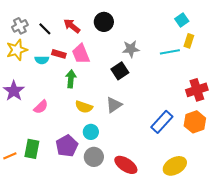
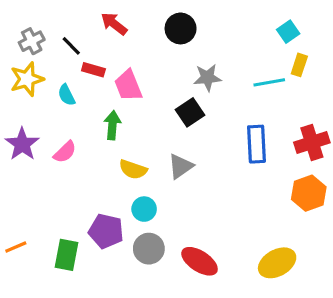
black circle: (104, 22) -> (181, 28), moved
red arrow: (72, 26) -> (114, 24), moved
red rectangle: (59, 54) -> (93, 70), moved
cyan semicircle: (42, 60) -> (67, 95), turned 64
pink semicircle: (41, 107) -> (65, 152), moved
blue rectangle: (162, 122) -> (257, 144), moved, turned -45
purple pentagon: (67, 146) -> (106, 231), turned -30
green rectangle: (32, 149) -> (67, 255), moved

